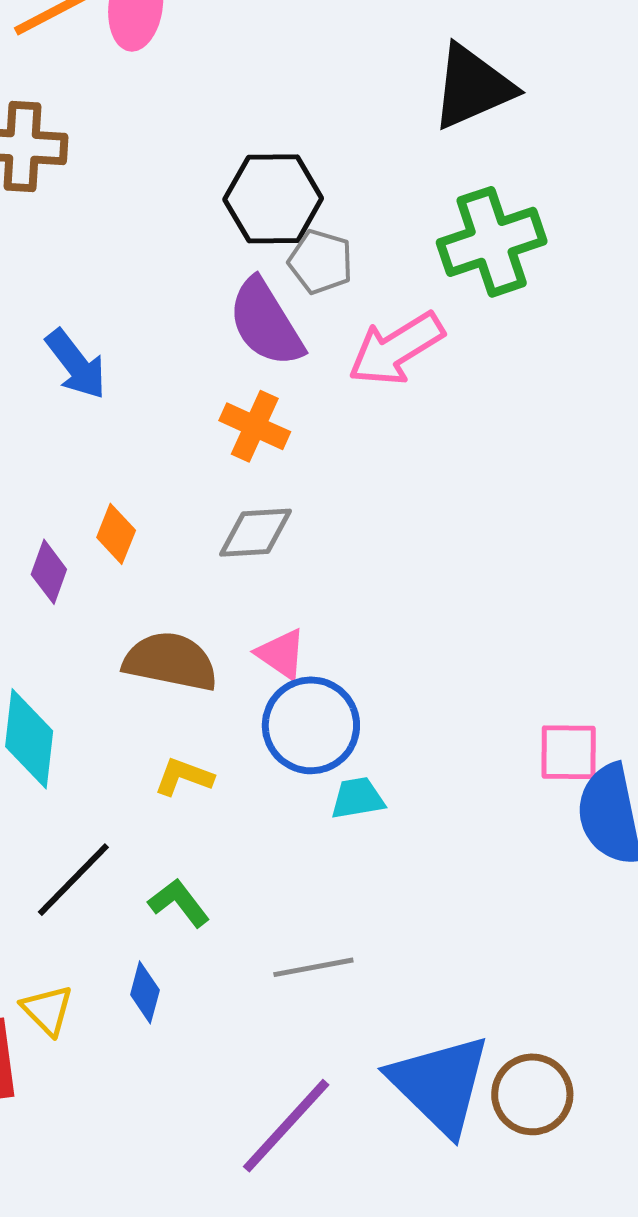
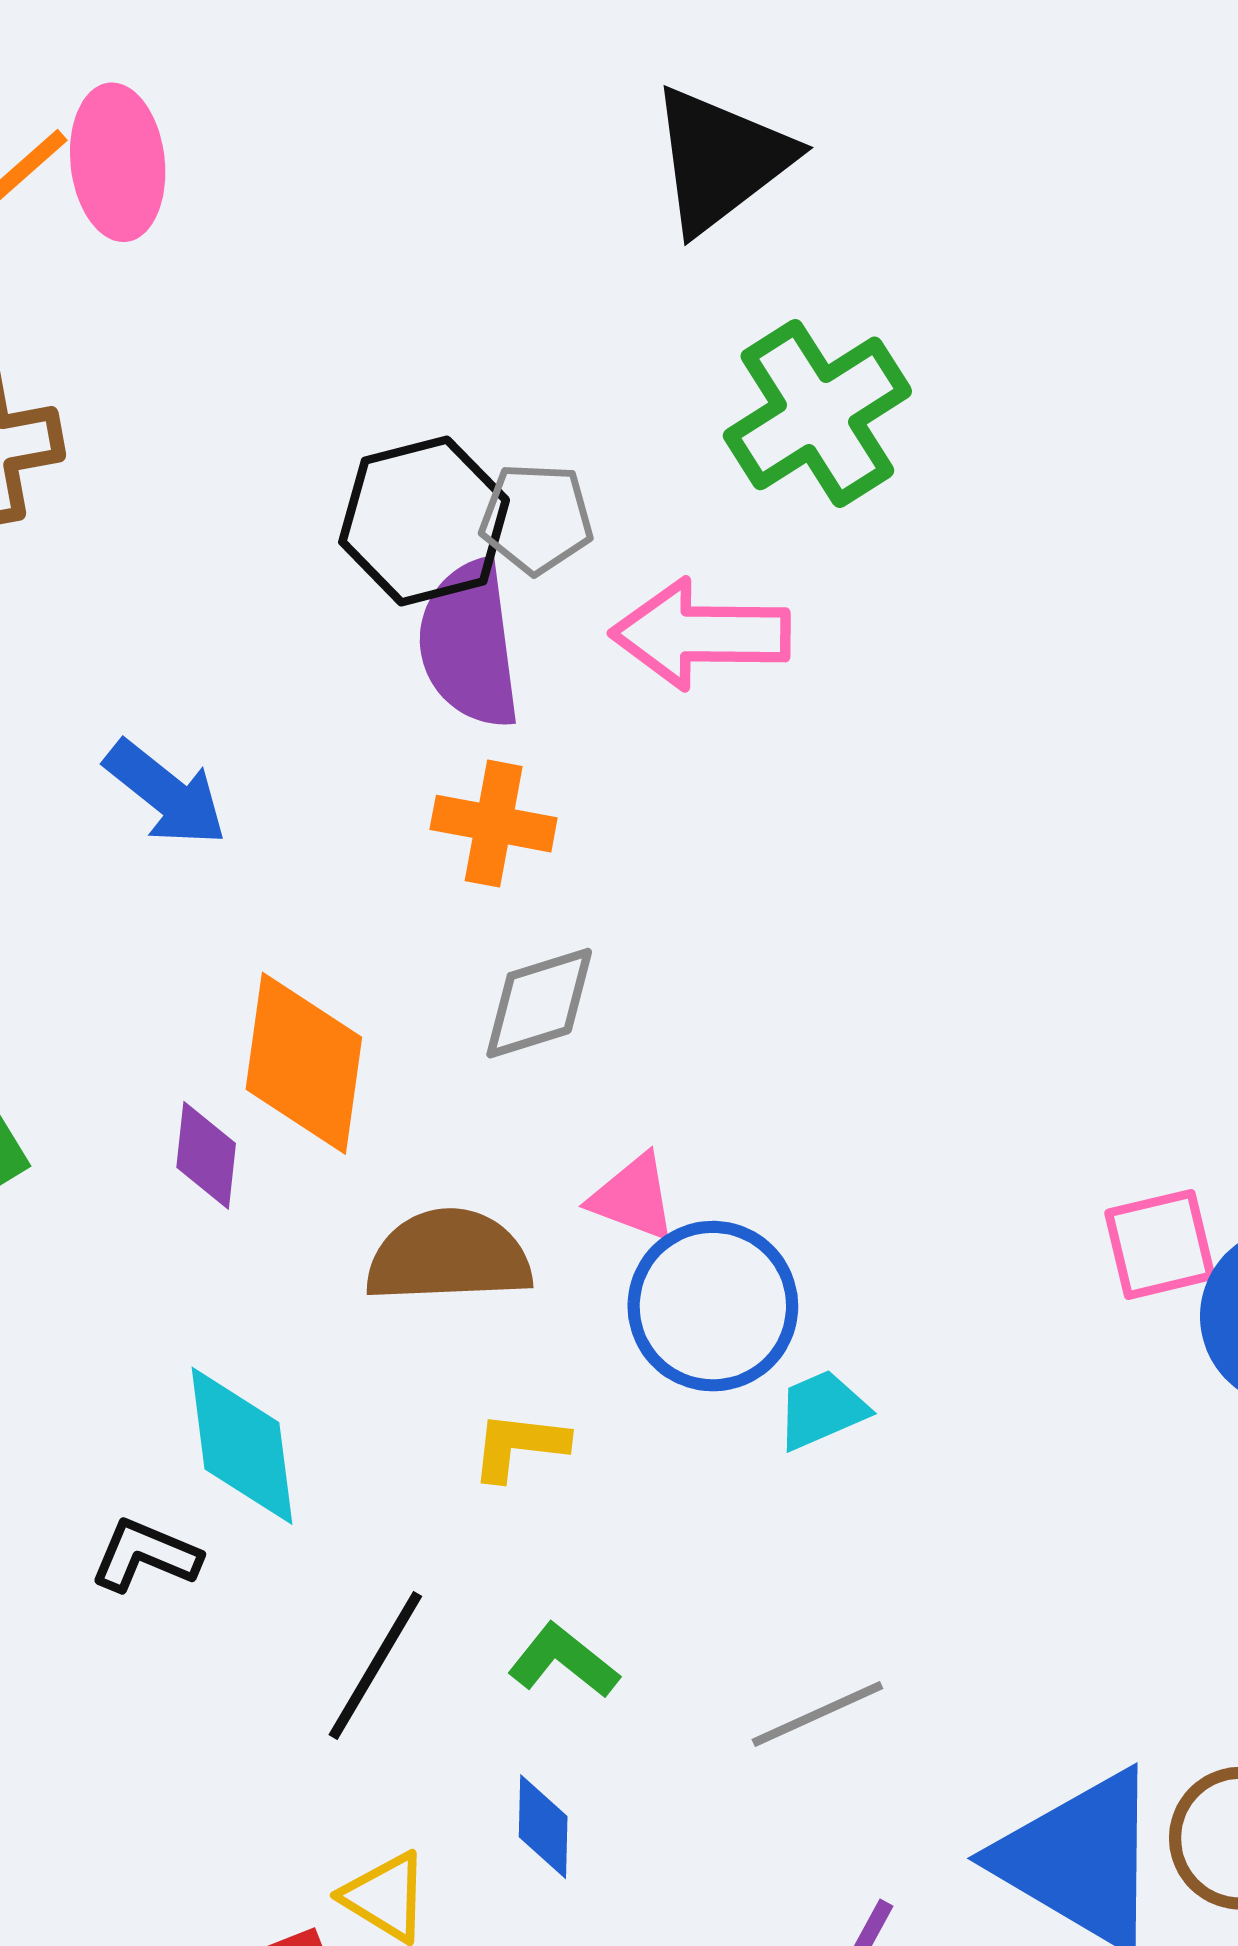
black hexagon: (273, 199) -> (424, 521), moved
purple semicircle: (266, 323) -> (469, 644), turned 38
pink arrow: (396, 349) -> (700, 634), turned 46
orange diamond: (116, 534) -> (304, 1063), size x1.8

